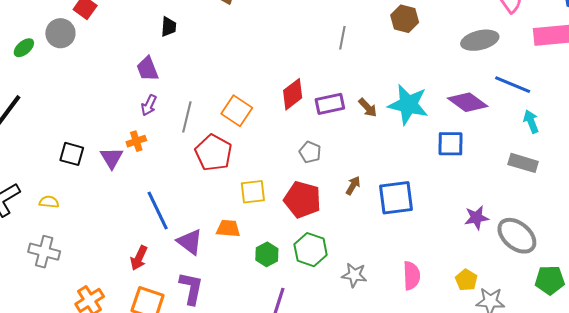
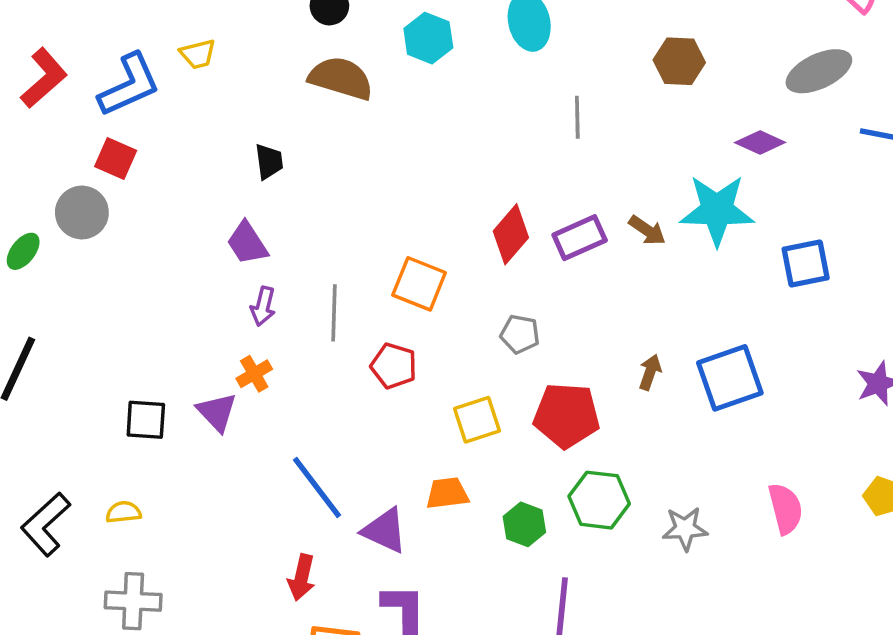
purple diamond: (468, 102) -> (760, 142), moved, size x0.7
gray pentagon: (310, 152) -> (520, 334), moved
red pentagon: (214, 153) -> (394, 366), size x0.7

